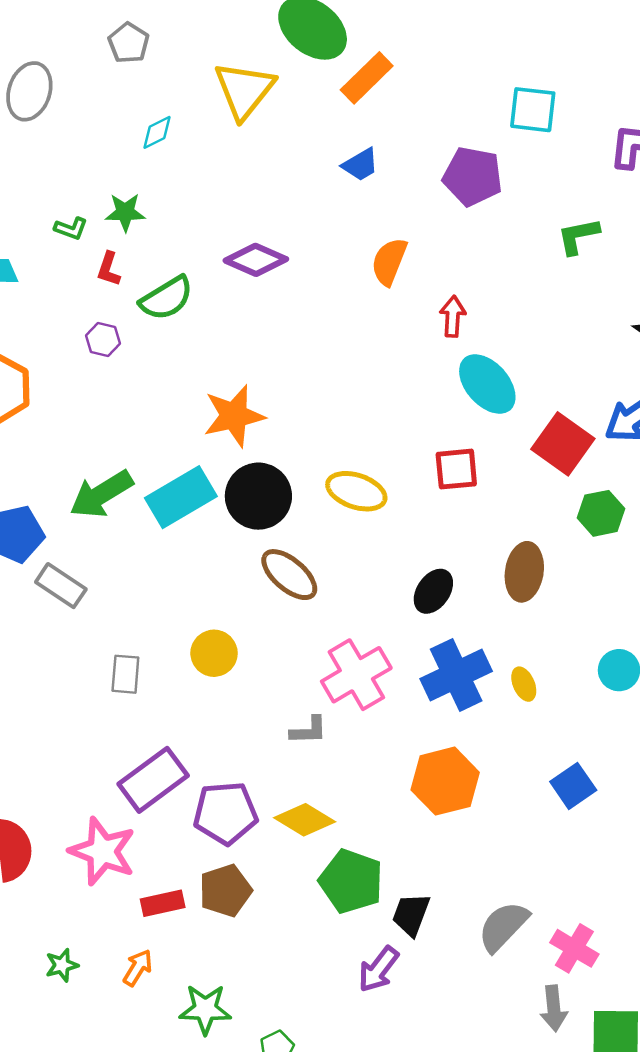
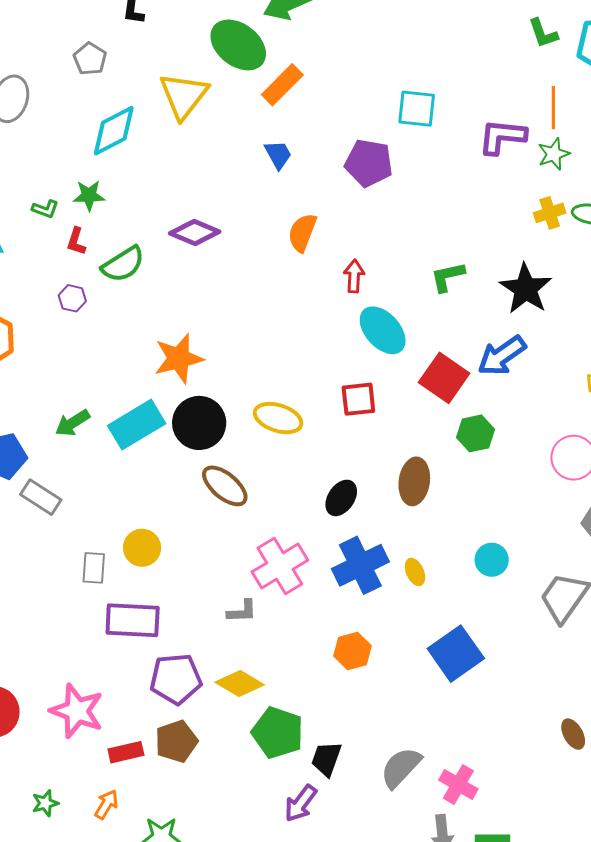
cyan diamond: (157, 132) -> (114, 131), size x1.8
blue trapezoid: (360, 165) -> (278, 155), turned -88
green L-shape: (578, 236) -> (447, 277), moved
green arrow: (101, 494) -> (72, 423), size x0.7
yellow circle: (214, 653) -> (142, 548), moved
purple rectangle: (153, 780) -> (133, 620), moved, turned 40
orange hexagon: (445, 781) -> (353, 651), size x0.7
blue square: (573, 786) -> (456, 654), size x1.5

